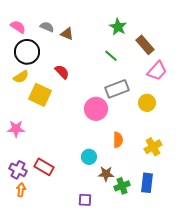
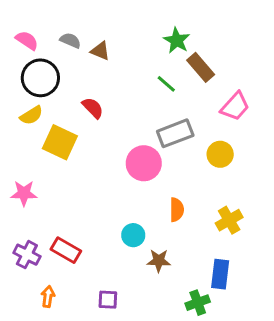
brown rectangle: (145, 45) -> (201, 67), moved
green cross: (122, 186) -> (198, 303), moved
orange arrow: (21, 190) -> (48, 297), moved
purple square: (85, 200) -> (108, 300), moved

